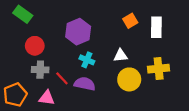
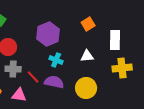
orange square: (130, 21) -> (88, 24), moved
white rectangle: (156, 27) -> (115, 40), moved
yellow circle: (129, 79) -> (86, 88), moved

